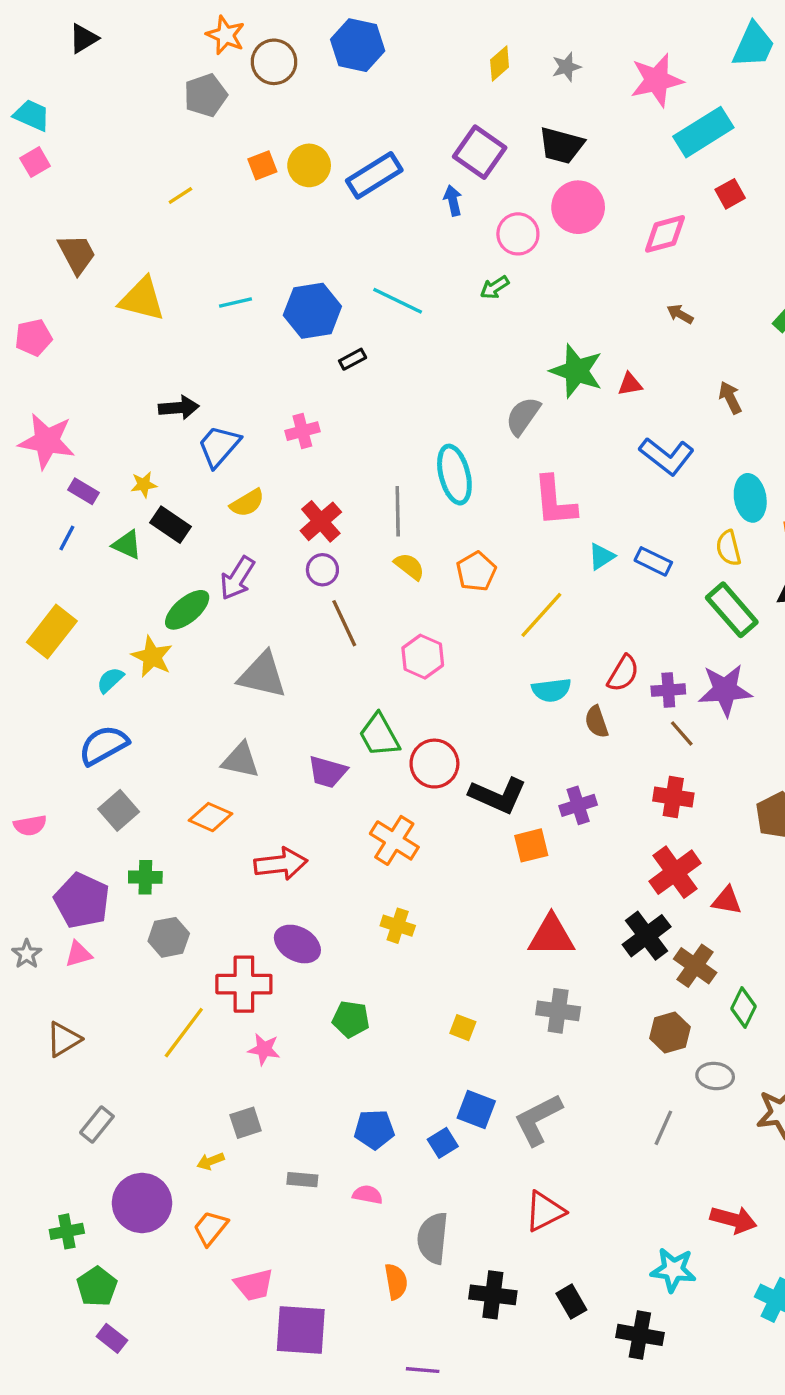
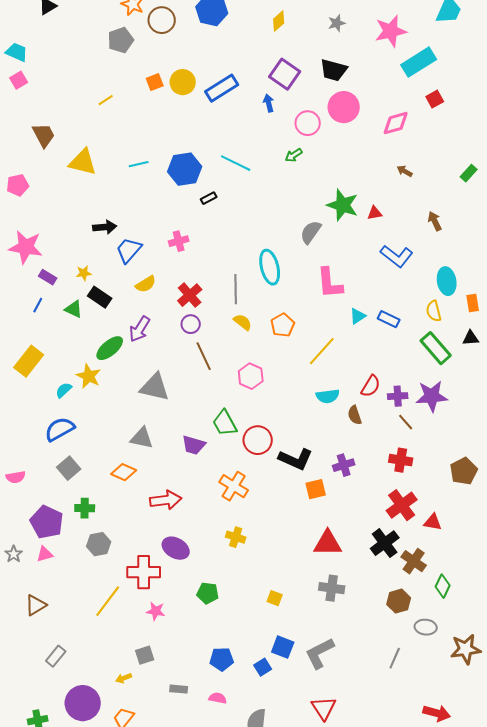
yellow diamond: (500, 63) -> (279, 21), moved
red triangle: (545, 1211) -> (324, 708), turned -36

